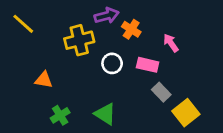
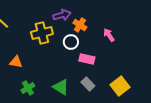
white circle: (112, 63) -> (71, 42), moved
pink rectangle: (148, 65) -> (87, 59), moved
gray rectangle: (161, 92) -> (88, 84), moved

